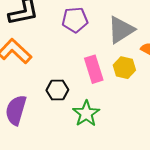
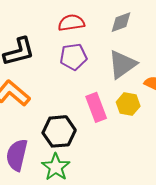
black hexagon: (57, 90) -> (59, 131), size x1.4
green star: (86, 114) -> (56, 167), moved

